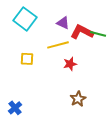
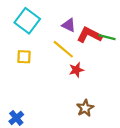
yellow line: (58, 45) -> (63, 49), turned 55
yellow square: (27, 59) -> (24, 57), moved

